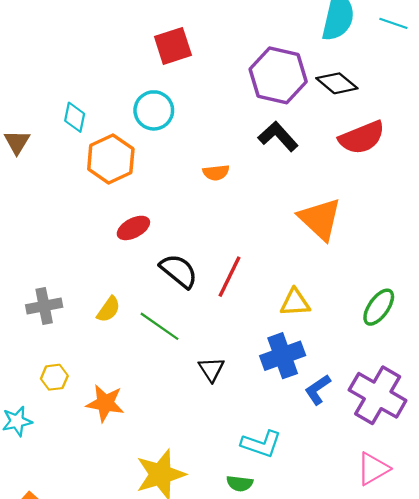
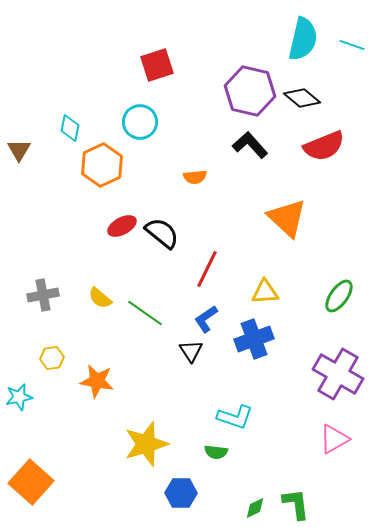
black semicircle: (179, 271) -> (162, 233), moved
yellow semicircle: (109, 309) -> (100, 298), turned 95
blue L-shape: (318, 390) -> (206, 319), moved

